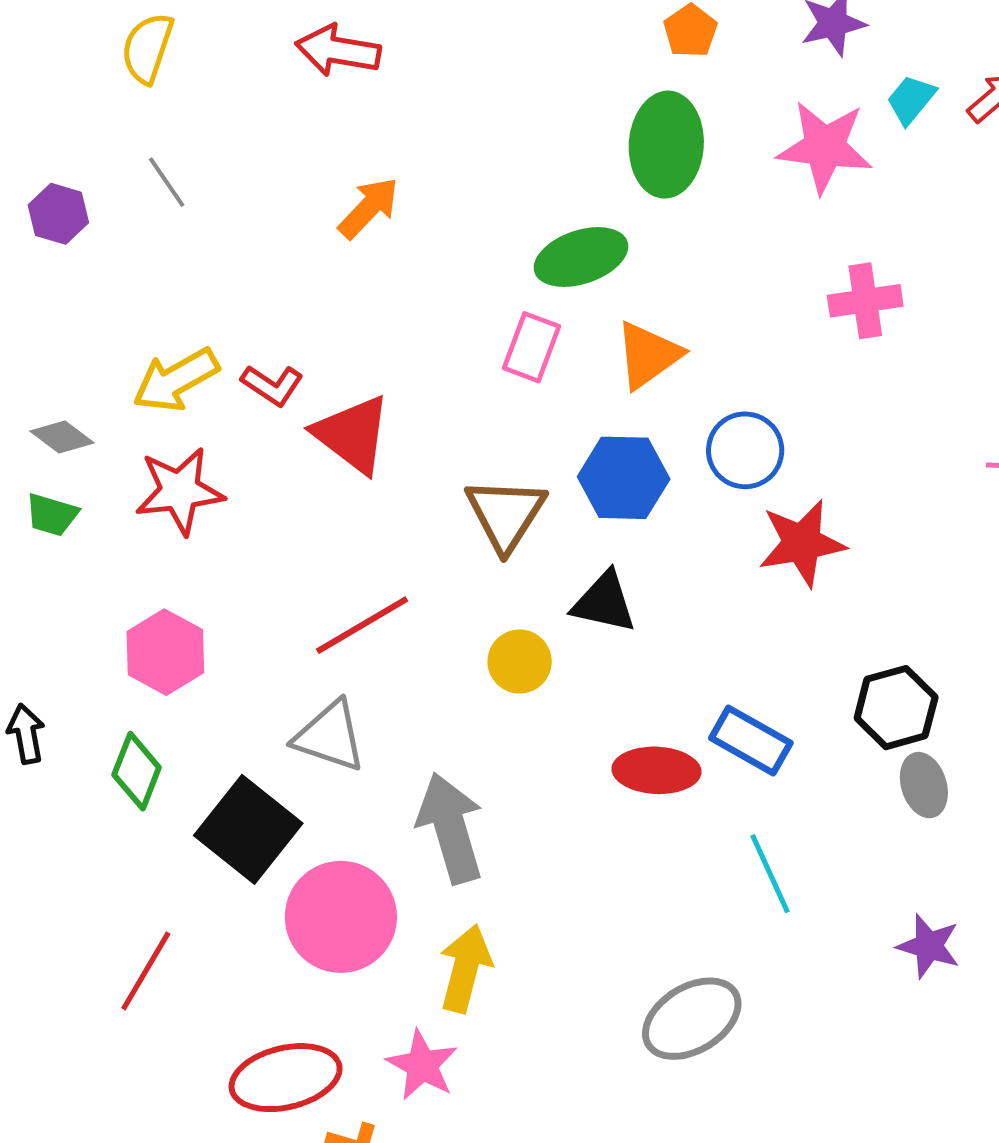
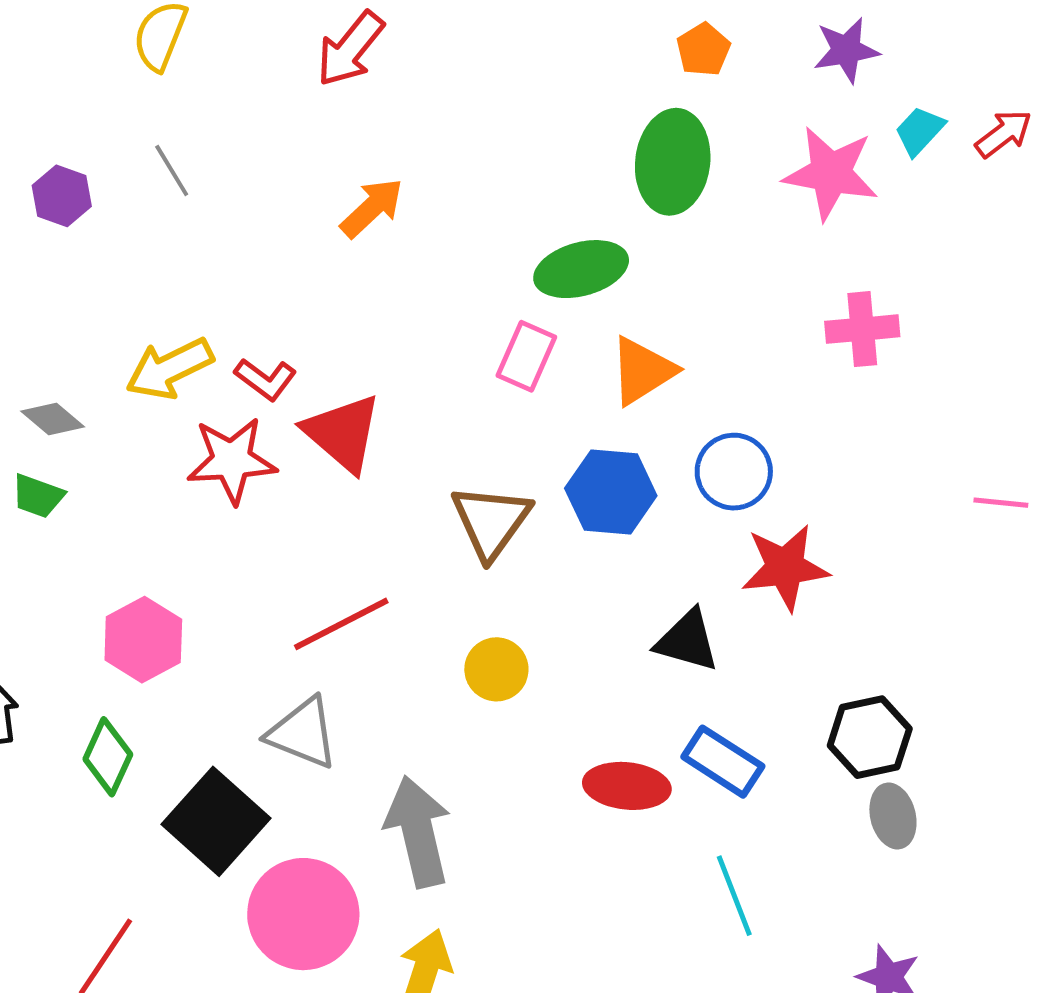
red arrow: (338, 50) -> (350, 49), turned -64
red star: (180, 491) -> (232, 460), moved
black triangle: (604, 602) -> (687, 641), moved

